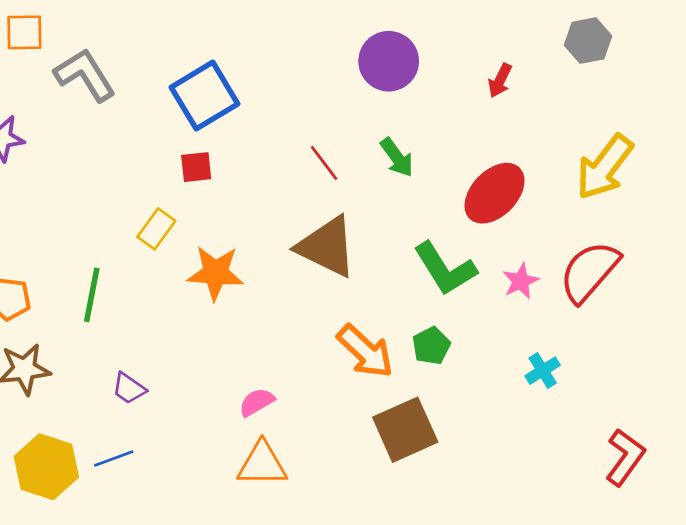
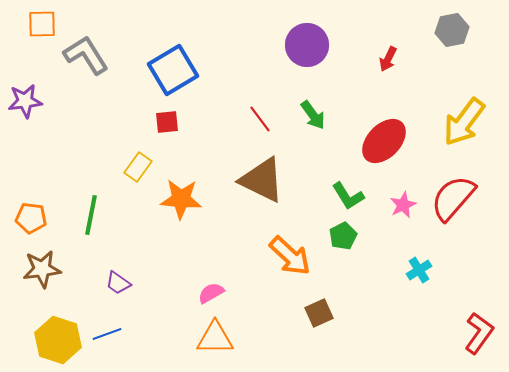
green L-shape: (445, 269) -> (348, 196), size x0.7
green pentagon: (431, 346) -> (343, 236), moved
brown square: (405, 430) -> (319, 313), size x0.6

